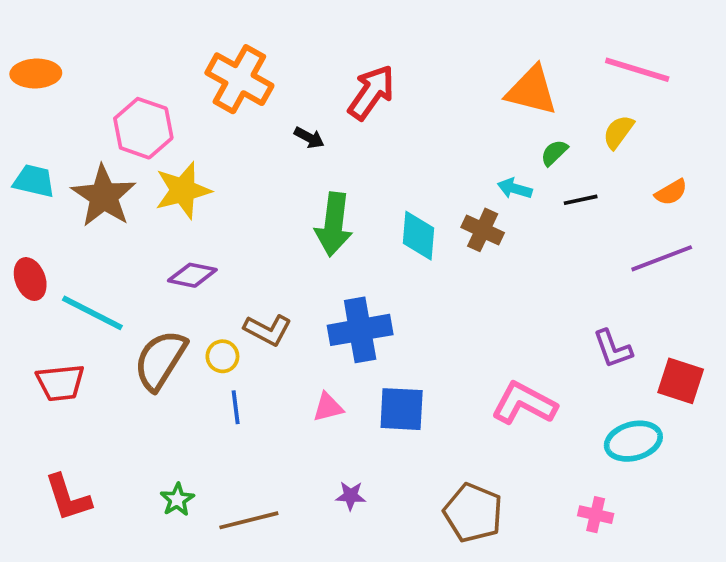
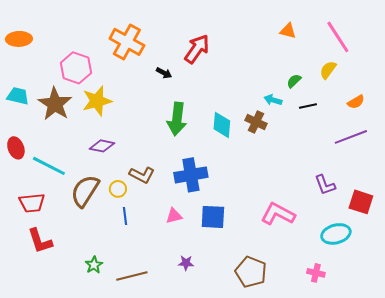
pink line: (637, 70) -> (338, 37), turned 40
orange triangle: (532, 90) -> (288, 31), moved, size x0.6
red L-shape: (68, 498) -> (40, 241), moved

